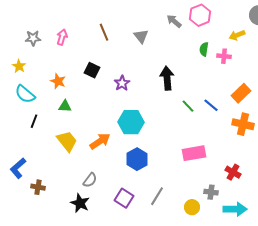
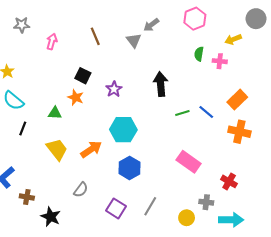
gray arrow: (174, 21) -> (151, 25), moved, turned -77
gray star: (33, 38) -> (22, 25), moved
orange star: (58, 81) -> (76, 97), moved
green line: (188, 106) -> (182, 113), turned -64
pink rectangle: (194, 153) -> (189, 162), turned 45
black star: (80, 203) -> (51, 217), moved

